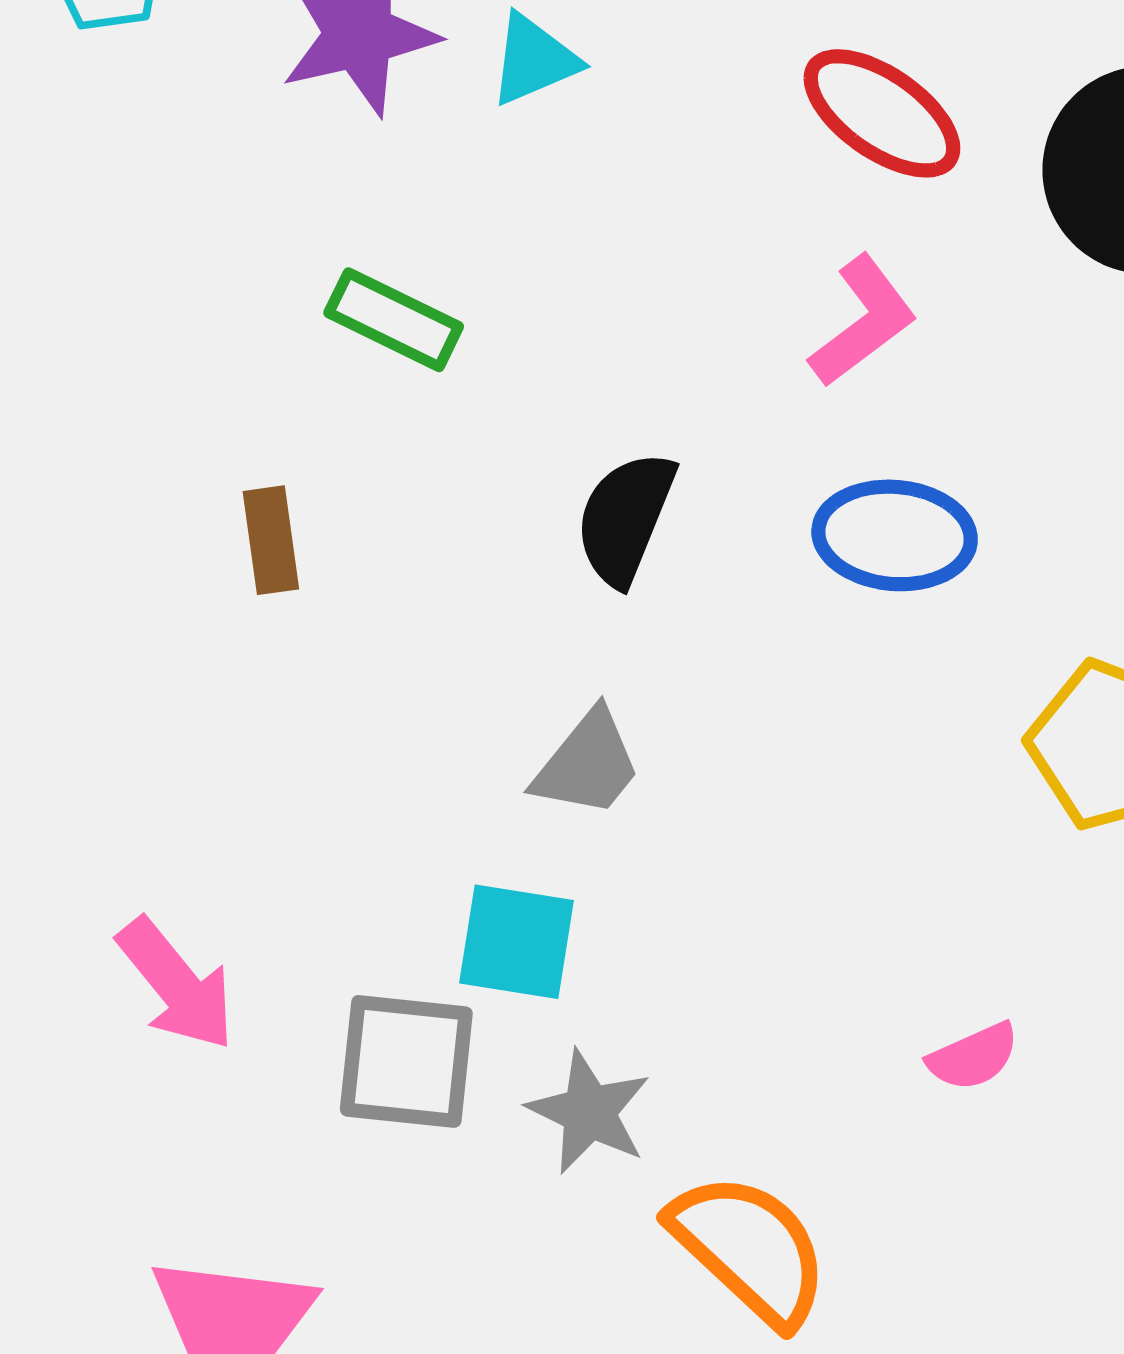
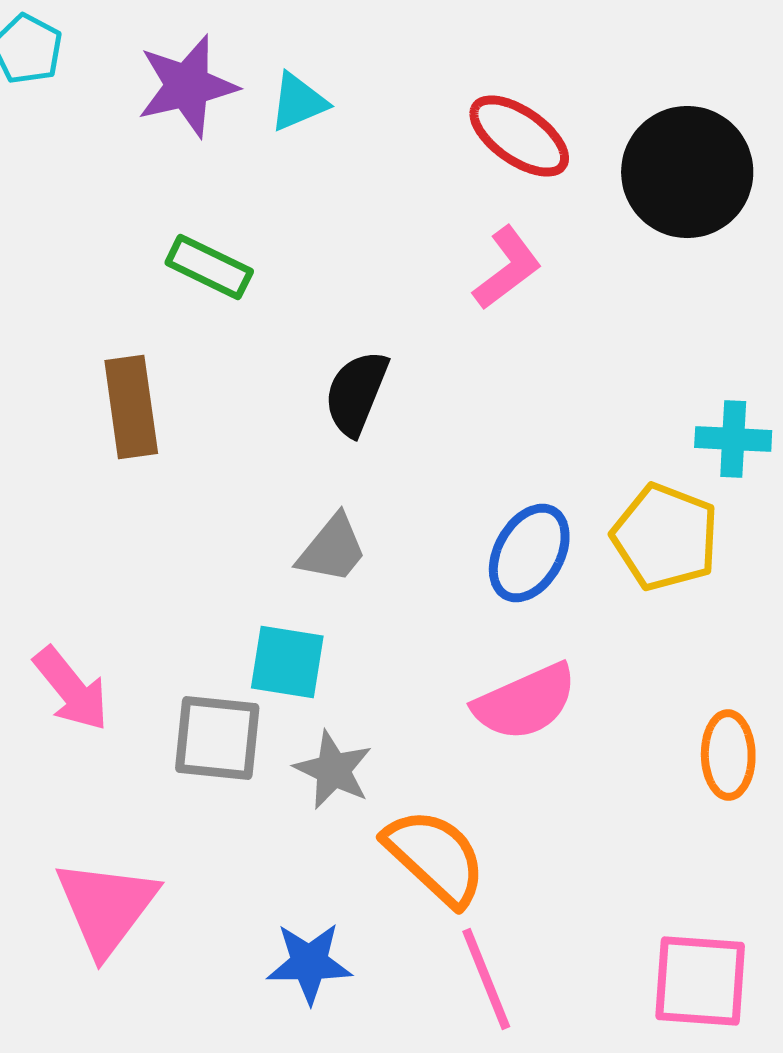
blue ellipse: (895, 535) -> (529, 553), moved, turned -66
brown rectangle: (271, 540) -> (131, 407), size x1.5
pink semicircle: (973, 1057) -> (525, 702), moved, size x1.8

